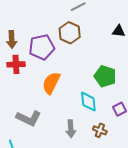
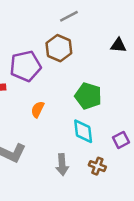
green pentagon: (105, 76) -> (88, 96), moved
orange semicircle: (51, 83) -> (38, 109), size x0.6

